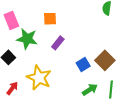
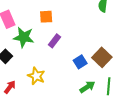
yellow star: (39, 78) -> (36, 76), size x0.7

